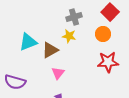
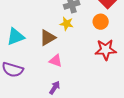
cyan triangle: (28, 42) -> (16, 37), moved
pink triangle: (58, 73) -> (56, 61), turned -48

